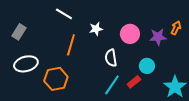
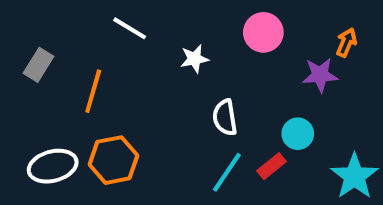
orange arrow: (176, 28) -> (346, 43), moved
pink circle: (130, 34) -> (263, 32), moved
orange line: (71, 45) -> (93, 91), moved
white ellipse: (26, 64) -> (53, 166), moved

